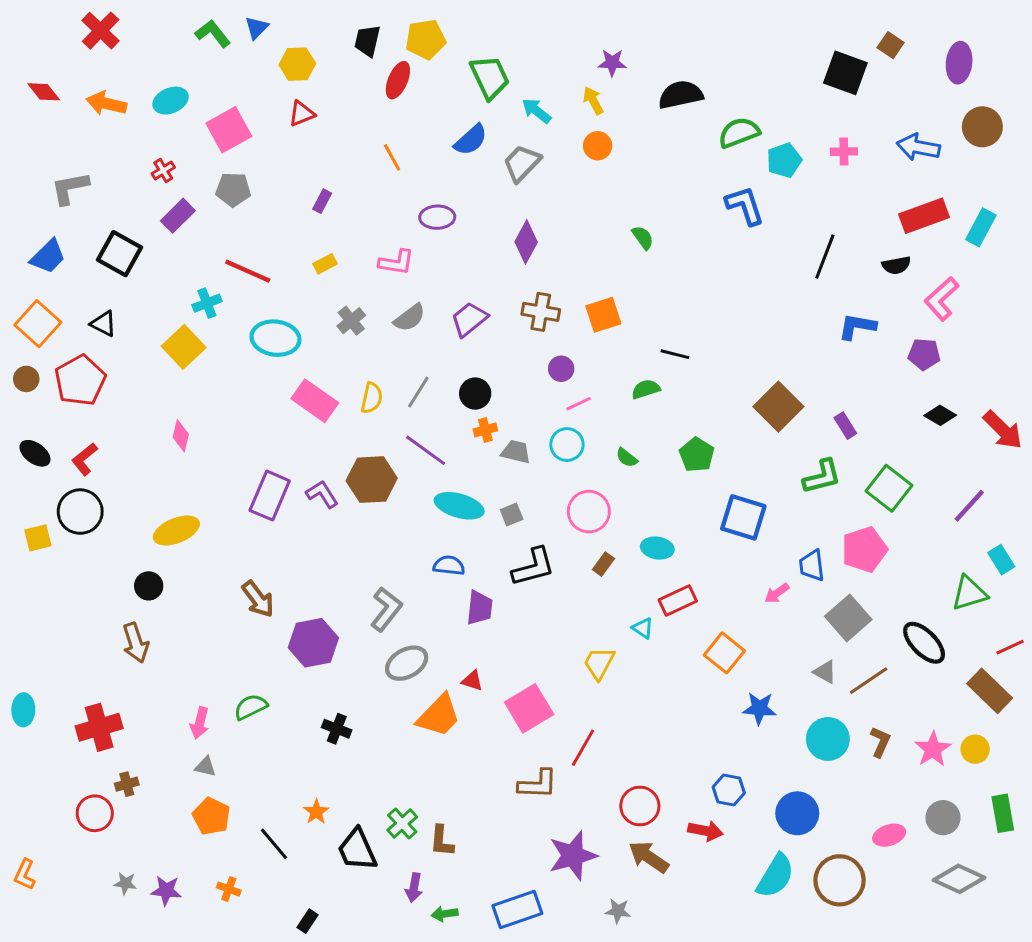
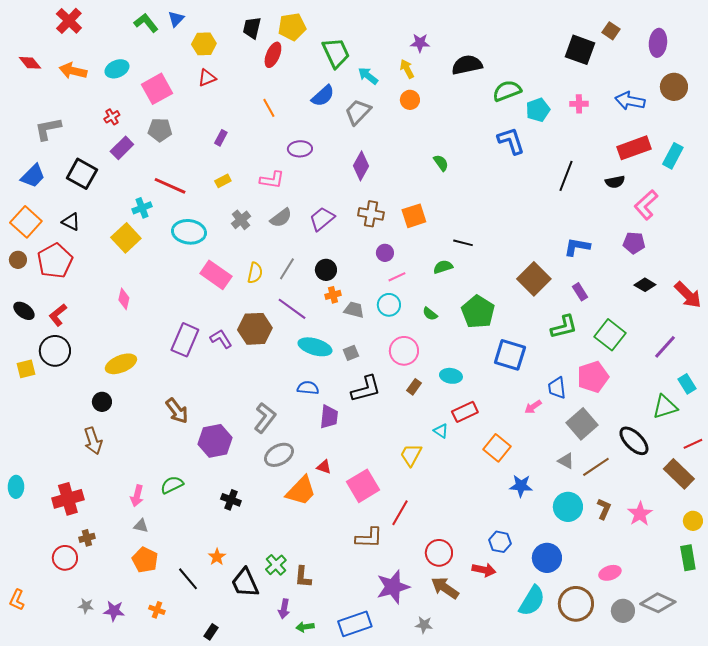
blue L-shape: (857, 326) -> (577, 247), moved
green pentagon: (697, 455) -> (478, 312), size x1.4
yellow circle: (975, 749) -> (693, 521), moved
gray circle: (943, 818) -> (623, 611), moved

